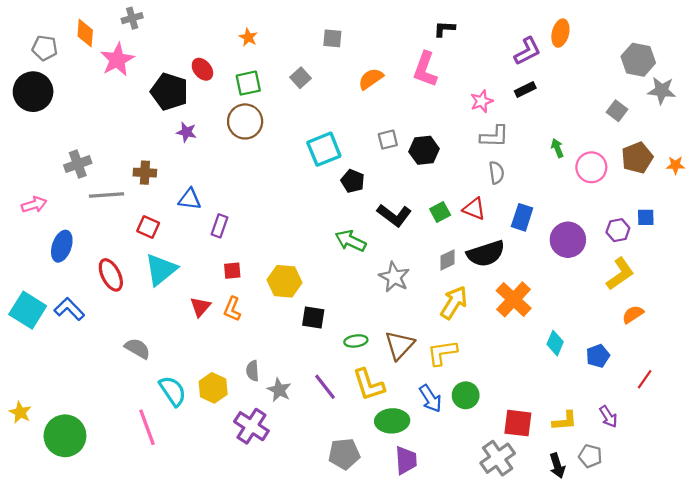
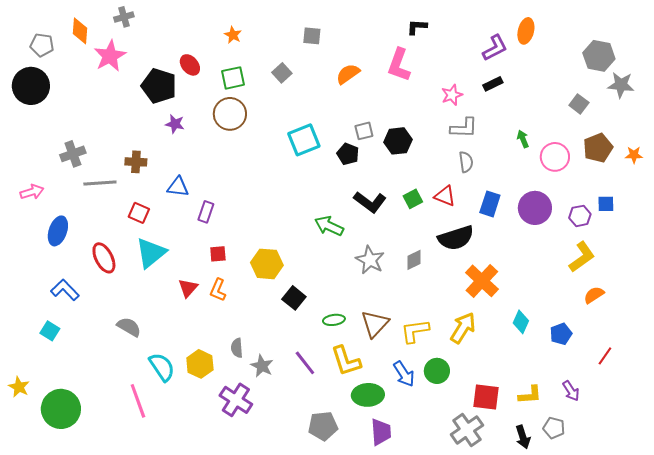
black pentagon: (353, 181) -> (348, 154), moved
purple circle: (568, 240) -> (535, 208), moved
gray diamond: (448, 260) -> (414, 260), moved
yellow arrow: (454, 303) -> (463, 328), moved
cyan square: (28, 310) -> (50, 331), moved, size x0.6
black square: (313, 318) -> (294, 298), turned 30

